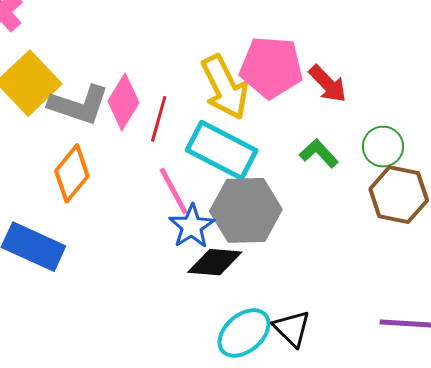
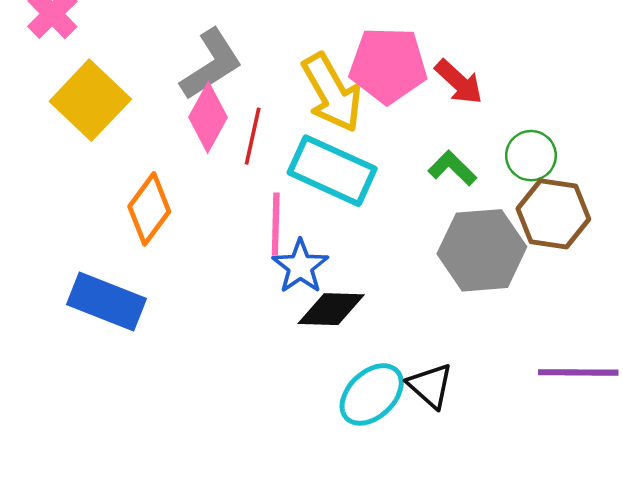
gray L-shape: (79, 105) -> (211, 64), moved, turned -48
pink line: (174, 191) -> (276, 224), turned 33
gray hexagon: (246, 210) -> (482, 250), moved

